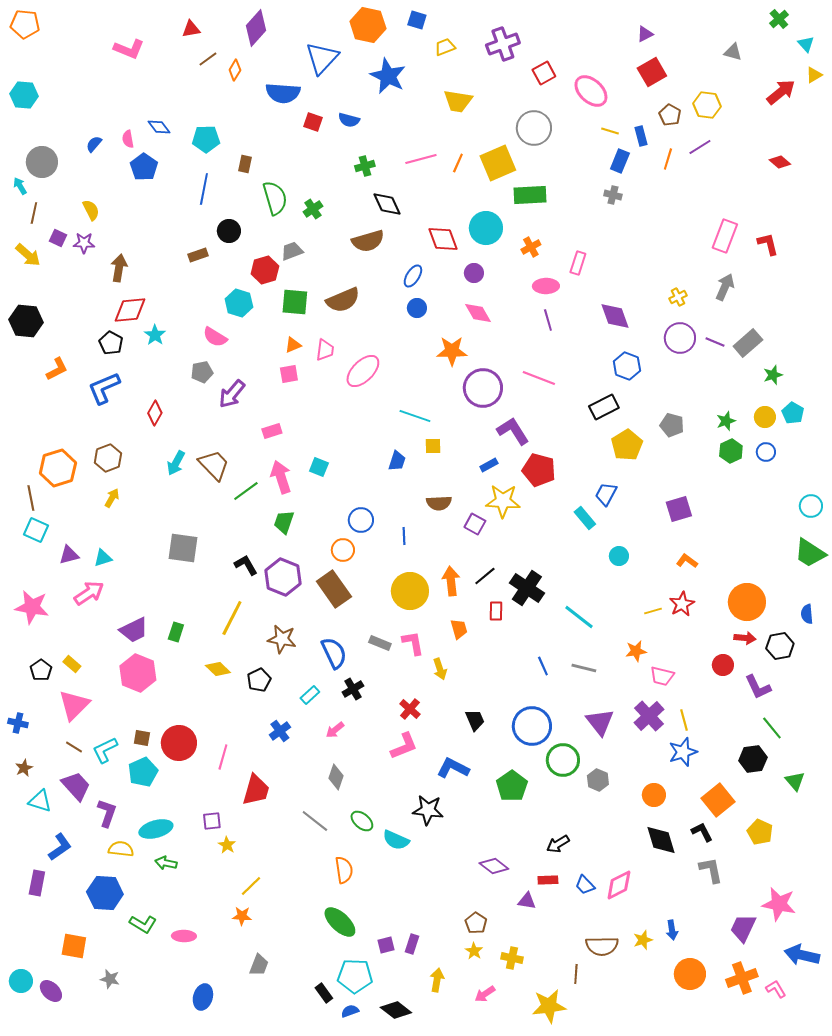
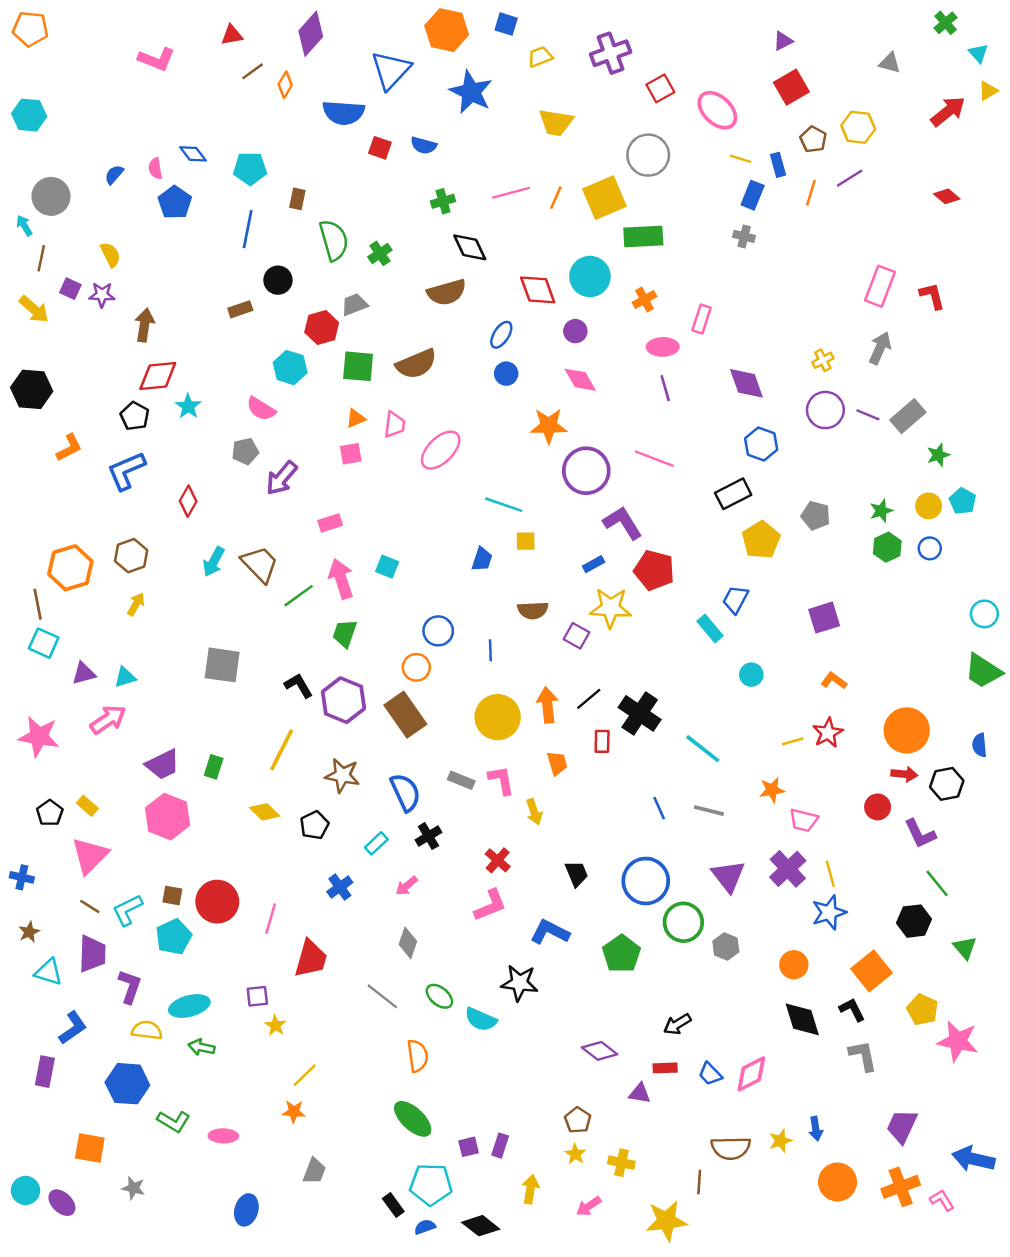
purple trapezoid: (76, 786) -> (92, 954), turned 44
pink star: (779, 904) -> (958, 1041), moved

